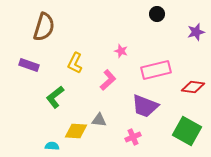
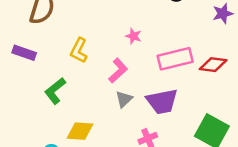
red diamond: (193, 87) -> (213, 65), moved
purple trapezoid: (145, 106) -> (162, 101), turned -32
gray triangle: (99, 120) -> (124, 99), moved, turned -49

